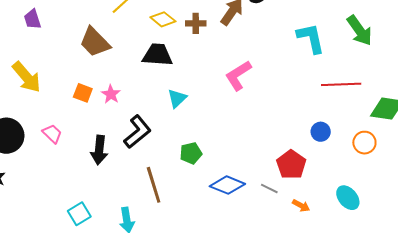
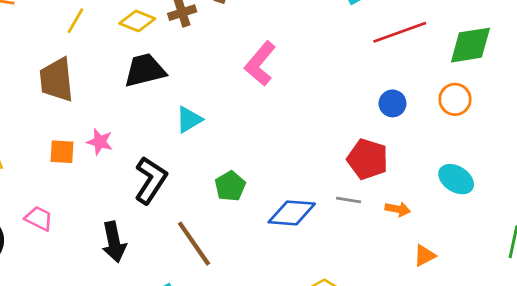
brown trapezoid: (95, 42) -> (57, 80), turned 56
cyan triangle: (177, 98) -> (189, 120), turned 30
black arrow: (99, 150) -> (114, 242), moved

